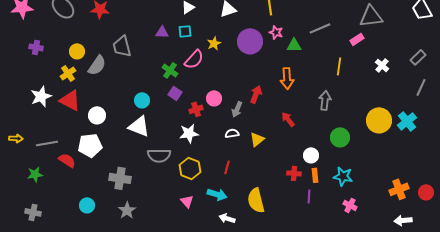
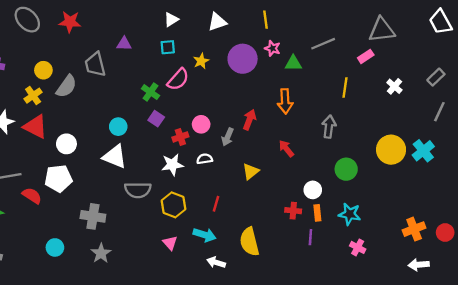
purple triangle: (162, 32) -> (124, 44), moved
white semicircle: (232, 133) -> (205, 159), moved

